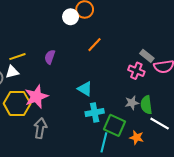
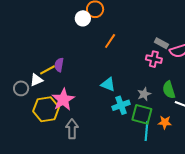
yellow line: (17, 57) -> (47, 70), moved
purple semicircle: (50, 57) -> (59, 65), moved
gray star: (132, 103) -> (144, 94), moved
cyan line: (104, 142) -> (147, 131), moved

